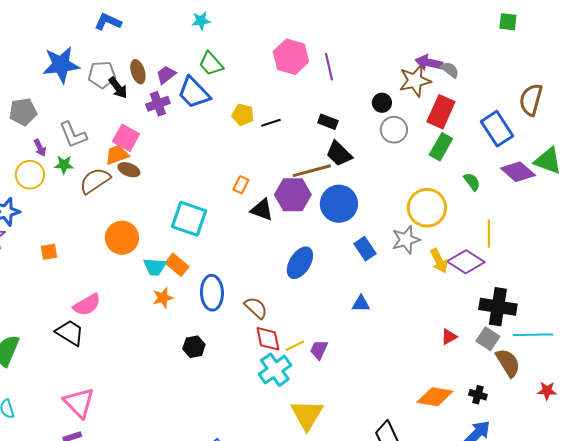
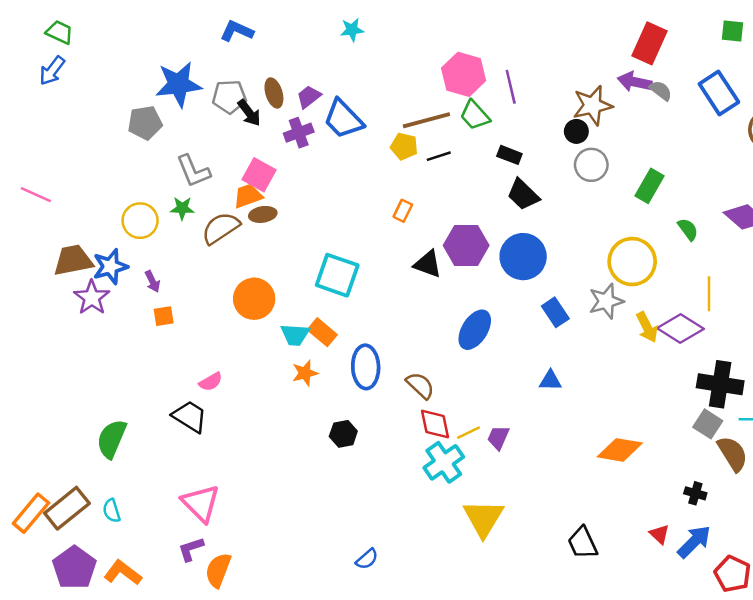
green trapezoid: (211, 64) -> (475, 115), moved
brown star: (415, 81) -> (592, 105), moved
gray pentagon: (23, 112) -> (145, 123), moved
red rectangle: (441, 112) -> (649, 43), moved
blue rectangle: (497, 129) -> (719, 93), moved
purple arrow: (40, 148) -> (152, 281), moved
brown ellipse: (129, 170) -> (263, 214), turned -30
brown line: (312, 171) -> (426, 120), moved
orange rectangle: (241, 185) -> (403, 211), moved
pink semicircle: (87, 305) -> (211, 382), size x0.7
red triangle: (449, 337) -> (659, 534), moved, turned -48
orange diamond: (435, 397) -> (620, 450), moved

